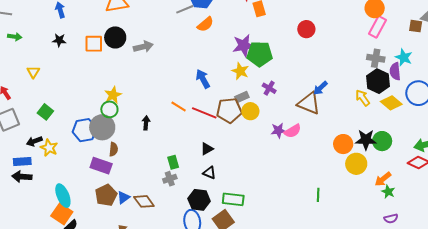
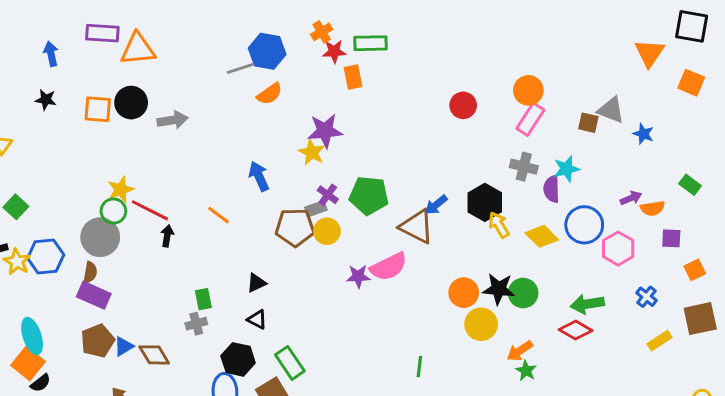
red circle: (306, 29) -> (463, 105), moved
green pentagon: (260, 54) -> (369, 195), moved
cyan star: (404, 57) -> (566, 169), turned 30
yellow star: (240, 71) -> (312, 152), moved
black hexagon: (378, 81) -> (485, 202), moved
purple cross: (269, 88) -> (328, 195), moved
red line: (204, 113) -> (150, 210), moved
blue hexagon: (84, 130) -> (46, 256), moved
purple star: (278, 130) -> (358, 276), moved
pink semicircle: (293, 131) -> (389, 267), size x1.4
brown semicircle: (114, 149) -> (90, 272), moved
green rectangle: (233, 199) -> (290, 363), turned 45

